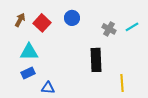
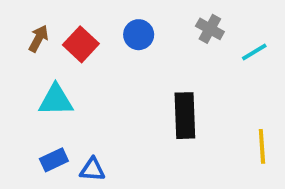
gray cross: (109, 29) -> (210, 29), moved
blue rectangle: (28, 73) -> (54, 160), moved
yellow line: (122, 83) -> (262, 146), moved

